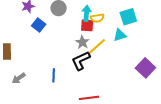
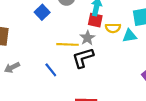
yellow semicircle: (97, 18) -> (113, 28), moved
yellow line: (97, 46) -> (67, 44), moved, turned 36
blue line: (54, 75) -> (51, 70), turned -48

